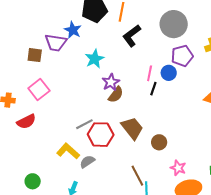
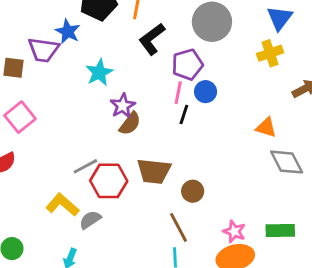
purple pentagon: (182, 56) -> (187, 64), moved
brown trapezoid: (132, 128) -> (154, 171), turned 135
pink star: (178, 168) -> (234, 231), moved
brown line: (137, 176) -> (179, 227), moved

